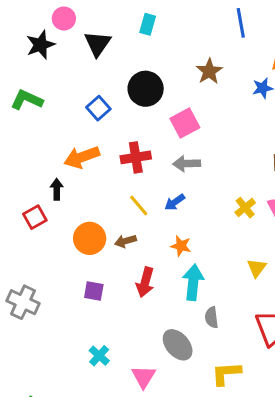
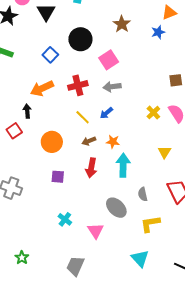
brown arrow: (126, 241) -> (89, 141), moved
gray semicircle: (211, 317) -> (143, 194), moved

